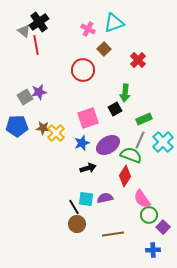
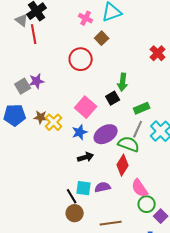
red cross: (138, 60) -> (158, 53), moved
pink square: (88, 118) -> (86, 107), turned -30

